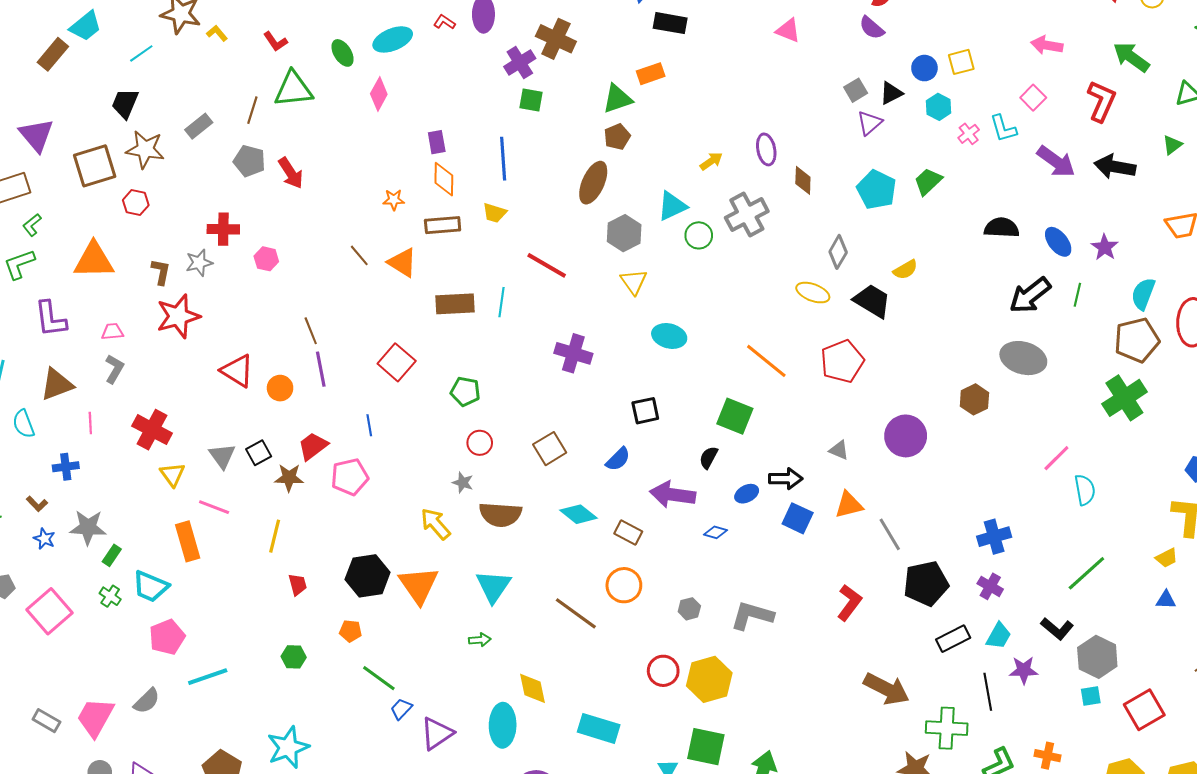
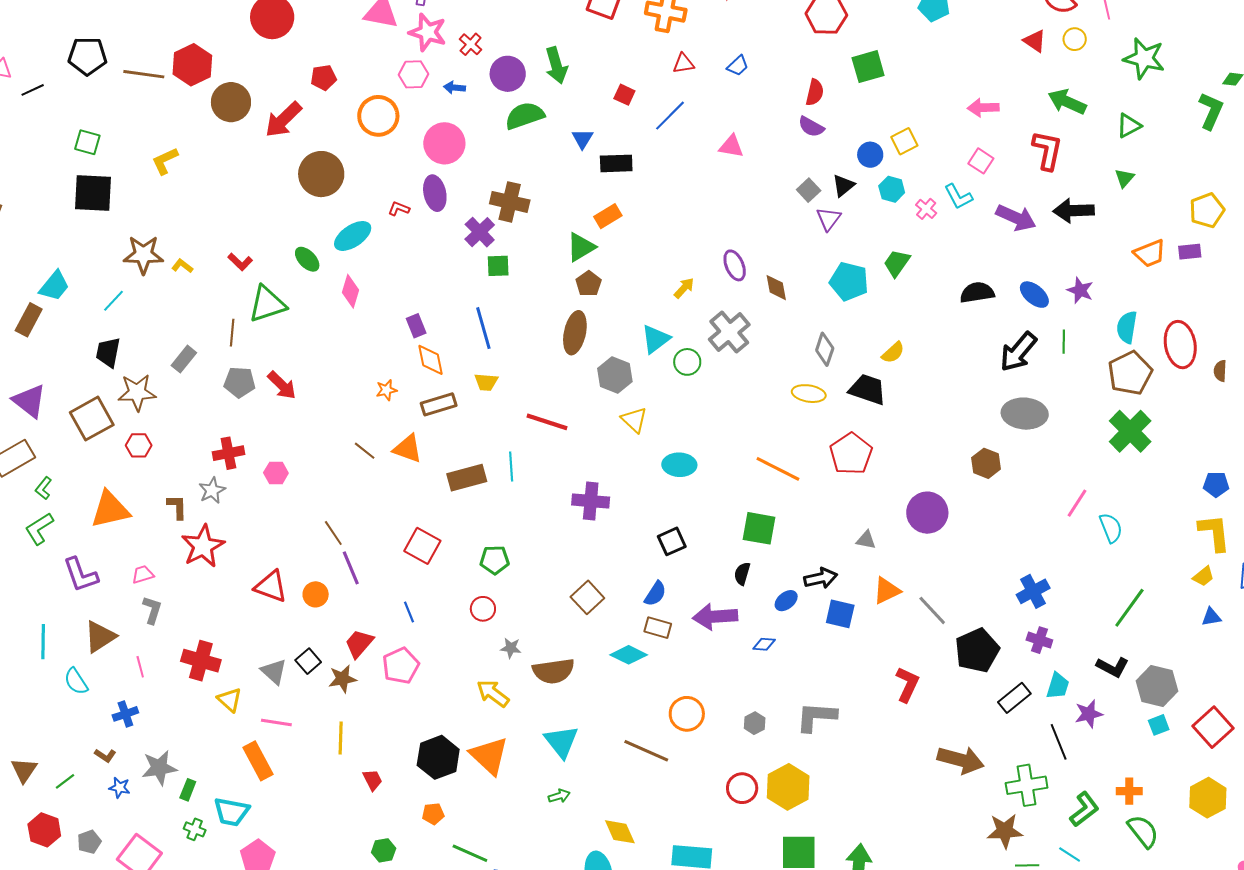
red circle: (480, 443) -> (483, 609), moved
brown rectangle: (628, 532) -> (658, 628), moved

